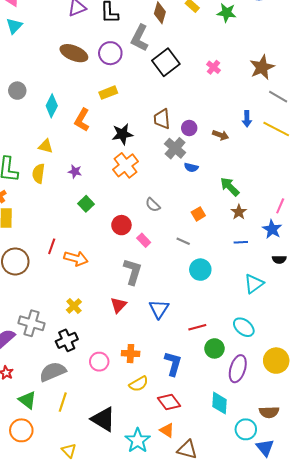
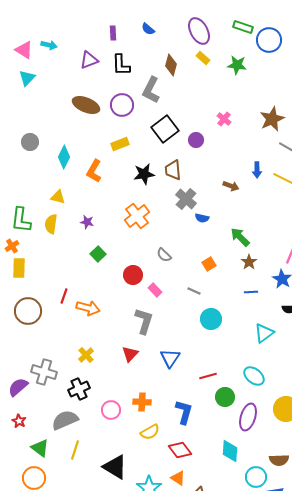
black square: (166, 62) -> (165, 129), moved
purple circle: (189, 128) -> (196, 140), moved
black star: (122, 134) -> (144, 174), moved

